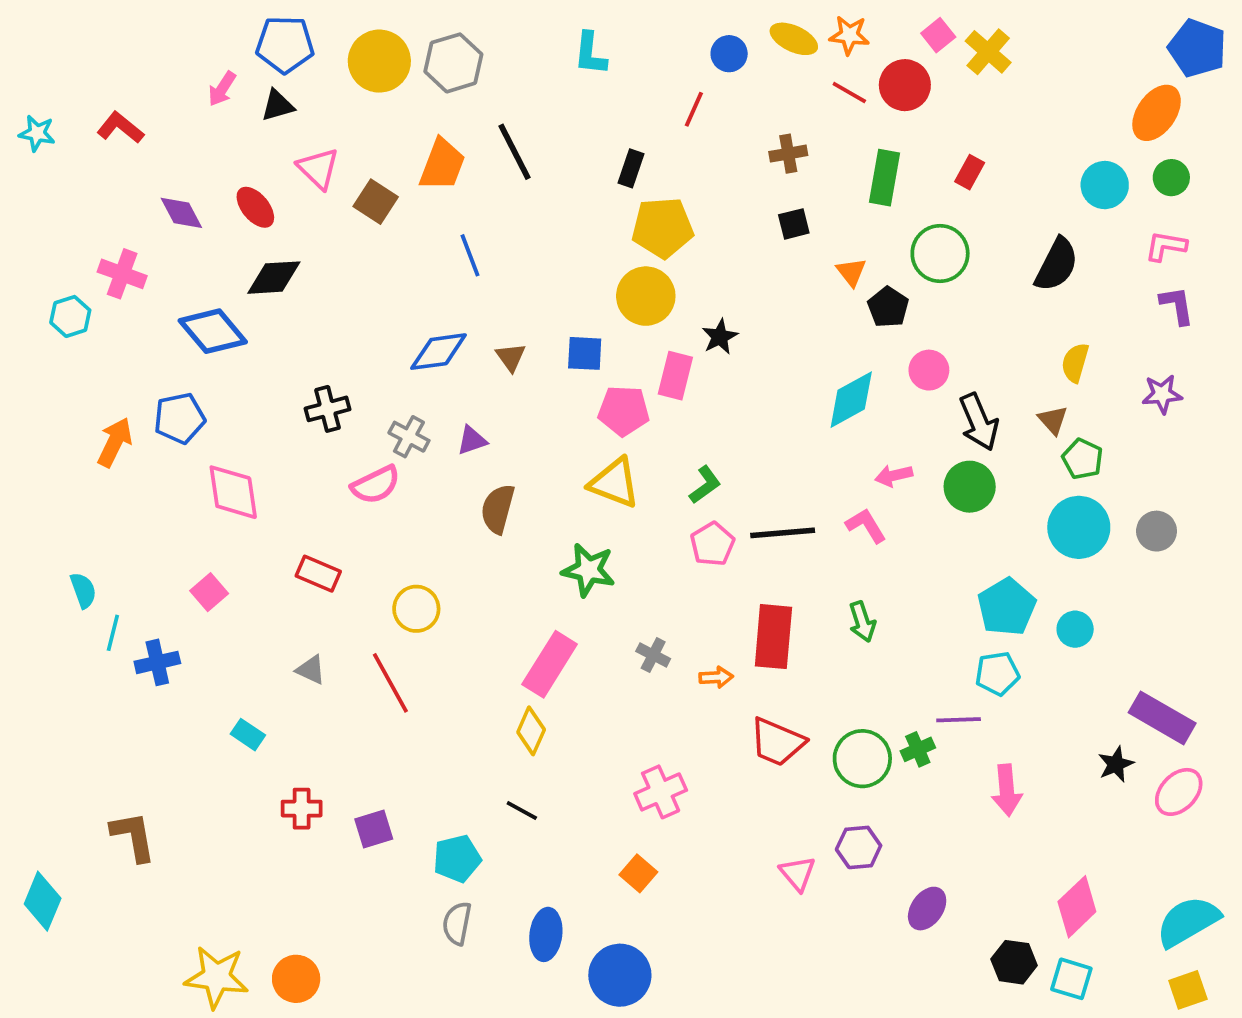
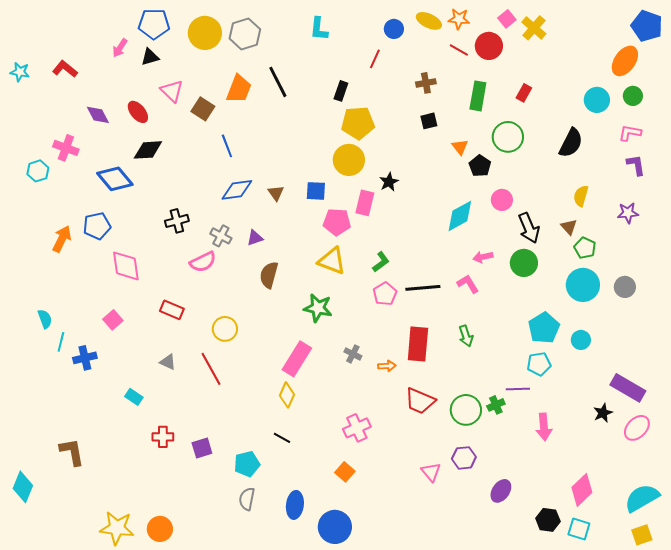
blue line: (470, 255) -> (227, 146), moved

